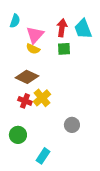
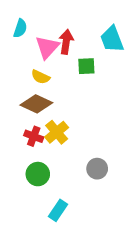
red arrow: (62, 28) -> (66, 42), moved
yellow semicircle: (33, 49) -> (40, 77), moved
green circle: (18, 135) -> (38, 174), moved

